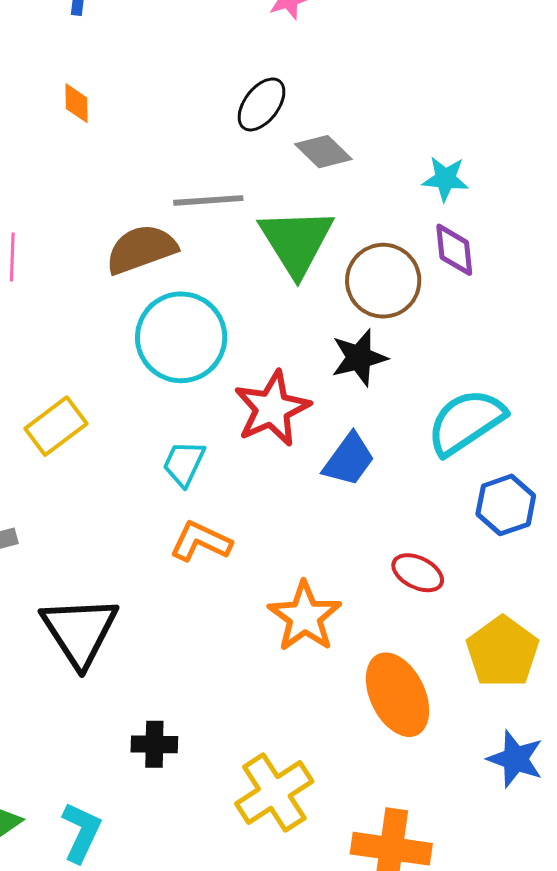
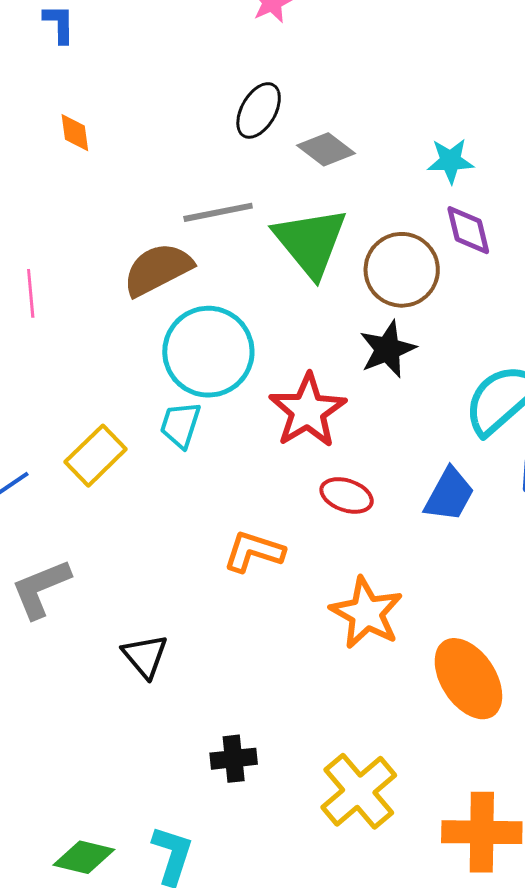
blue trapezoid: (349, 460) -> (449, 495), moved
cyan trapezoid: (184, 463) -> (180, 425), moved
red ellipse: (418, 573) -> (347, 495), moved
black triangle: (80, 631) -> (145, 656), size x0.6

